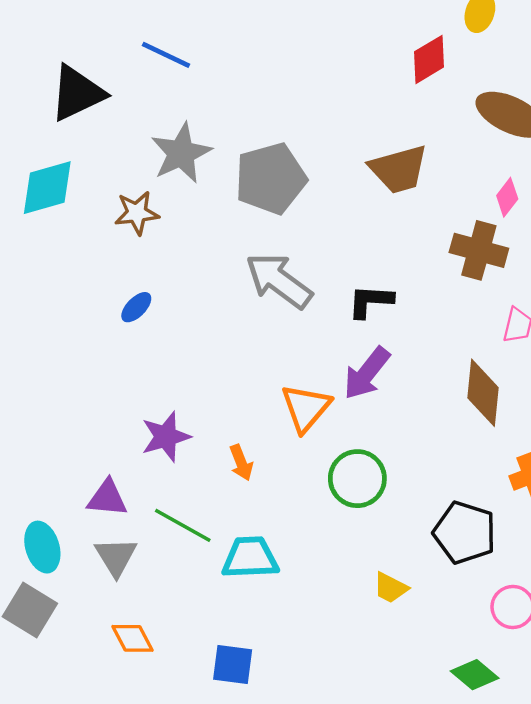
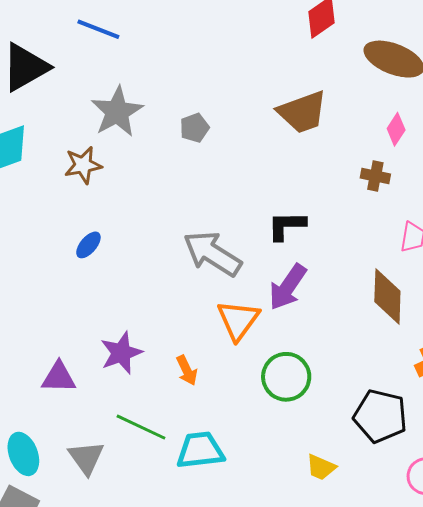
gray pentagon: (271, 179) -> (194, 128), size x0.5
brown cross: (479, 250) -> (375, 176), size x0.6
gray arrow: (279, 281) -> (212, 254), moved
purple triangle: (107, 498) -> (59, 377), moved

